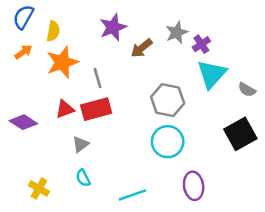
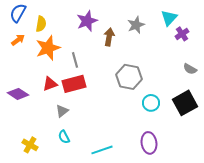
purple cross: (201, 44) -> (182, 34), moved
brown arrow: (142, 48) -> (109, 37), turned 138
cyan triangle: (212, 74) -> (169, 18), moved, size x0.7
cyan circle: (168, 142) -> (151, 103), moved, size x0.7

